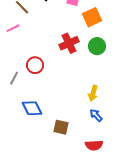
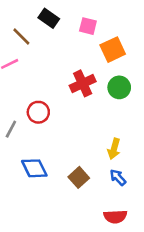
brown square: (61, 127) -> (79, 177), moved, turned 35

